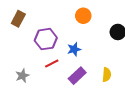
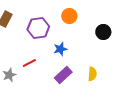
purple hexagon: (46, 39) -> (38, 28), moved
red line: (52, 63) -> (29, 63), moved

